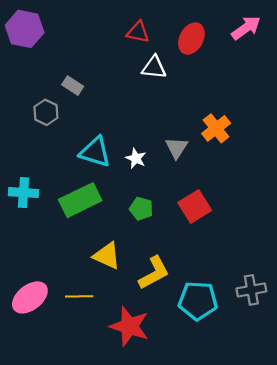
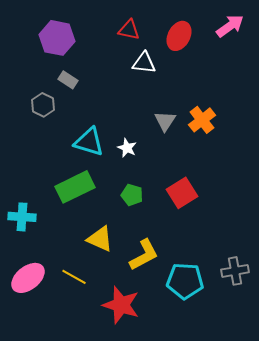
purple hexagon: (25, 29) -> (57, 38), moved
gray triangle: (176, 148) -> (165, 121), moved
cyan cross: (23, 193) -> (22, 217), moved
yellow line: (79, 296) -> (74, 277), turned 30

